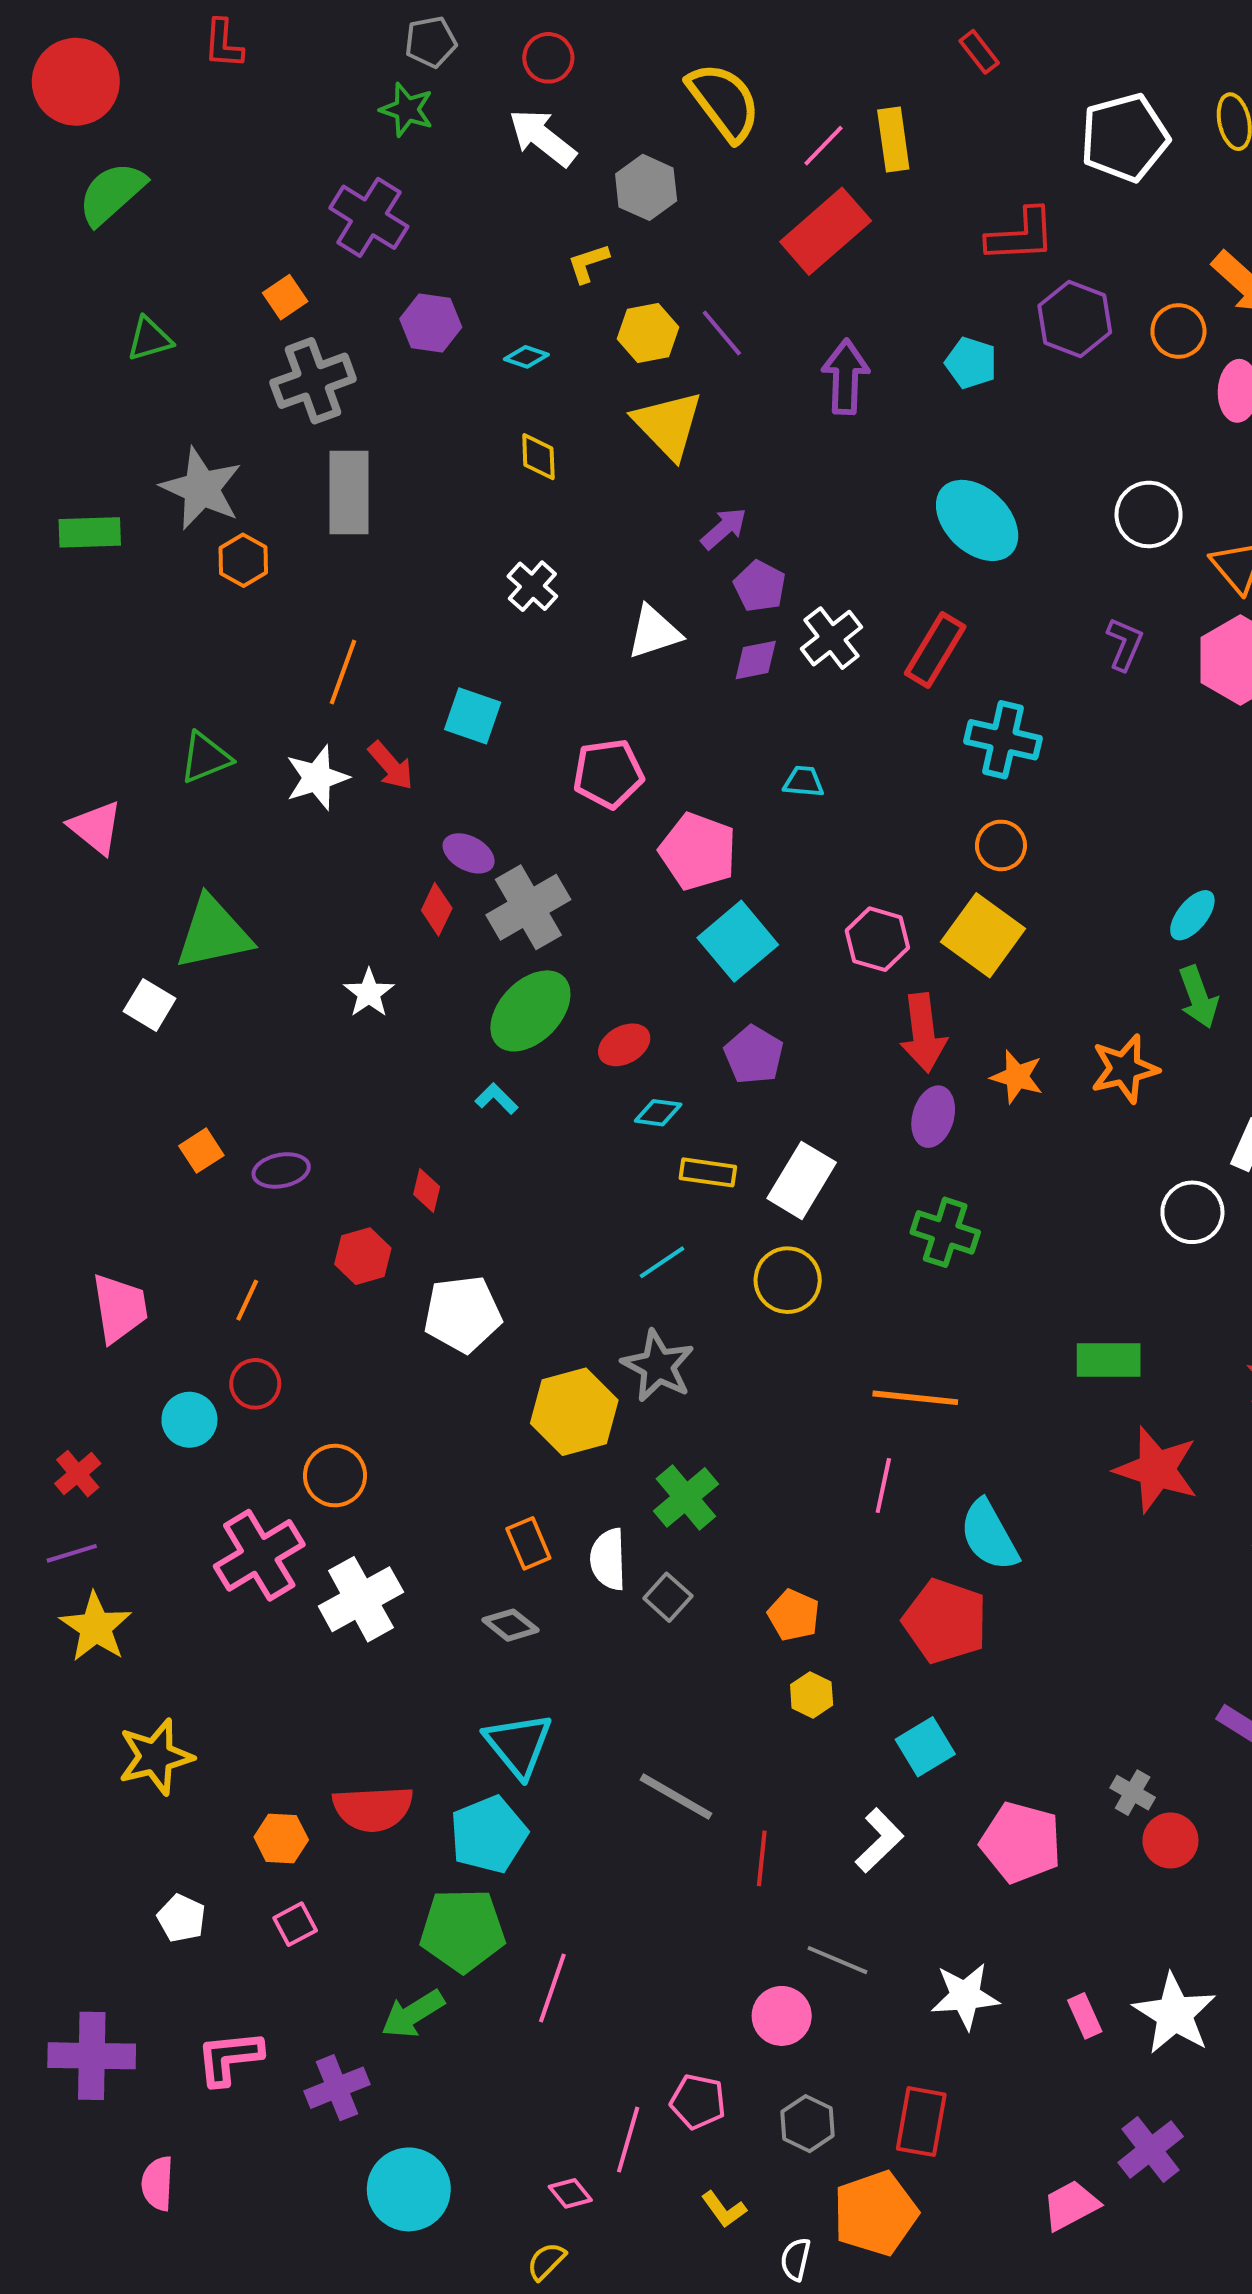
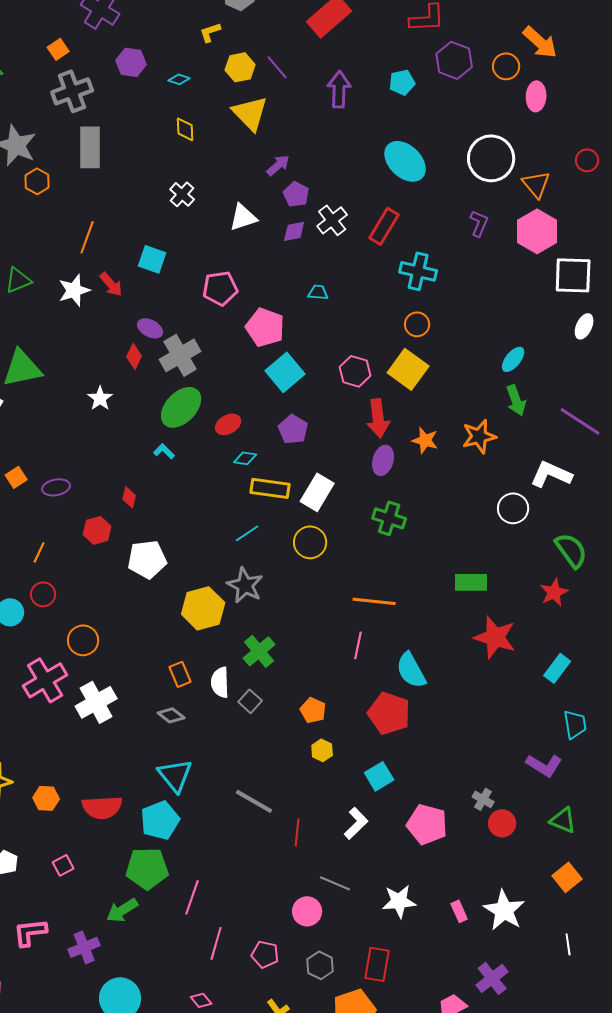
cyan pentagon: (971, 363) -> (402, 82), turned -30
white circle: (1149, 514) -> (491, 158), size x1.4
yellow rectangle: (708, 1172) -> (270, 488), size x1.4
orange hexagon: (281, 1838) -> (46, 798), moved
pink line: (628, 2140) -> (216, 943), moved

